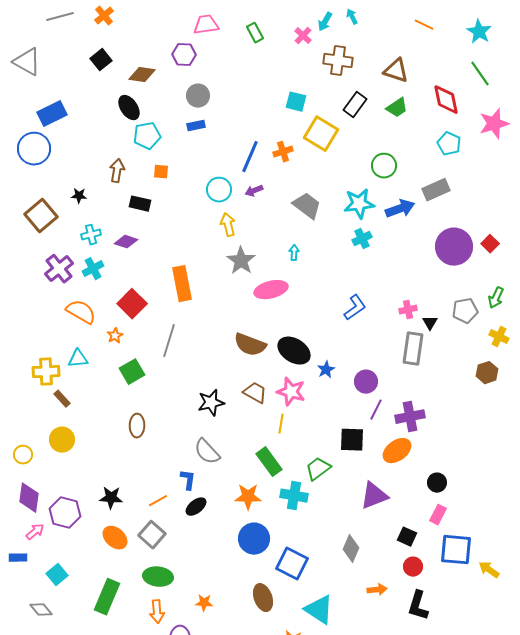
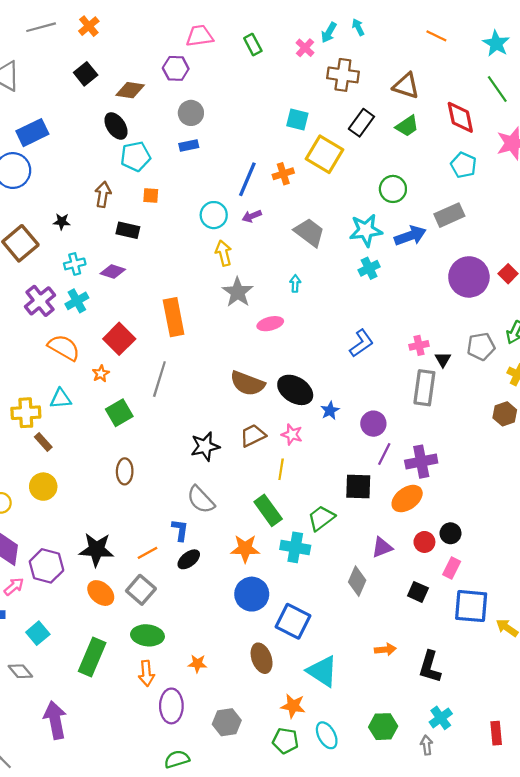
pink ellipse: (271, 290) -> (270, 324), size x0.7
pink star: (291, 392) -> (292, 434), size x0.7
brown trapezoid: (255, 393) -> (253, 436), turned -55
purple triangle: (374, 496) -> (382, 547), size x0.7
black star: (111, 498) -> (96, 550), size x1.4
gray diamond: (351, 549) -> (357, 581), moved
red circle: (413, 567) -> (424, 542), moved

